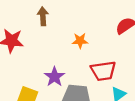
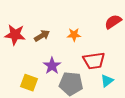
brown arrow: (43, 16) -> (42, 36), moved, turned 63

